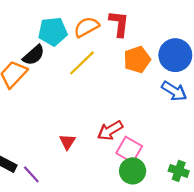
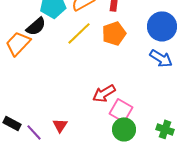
orange pentagon: (137, 60) -> (114, 33), moved
red triangle: (67, 142) -> (60, 125), moved

